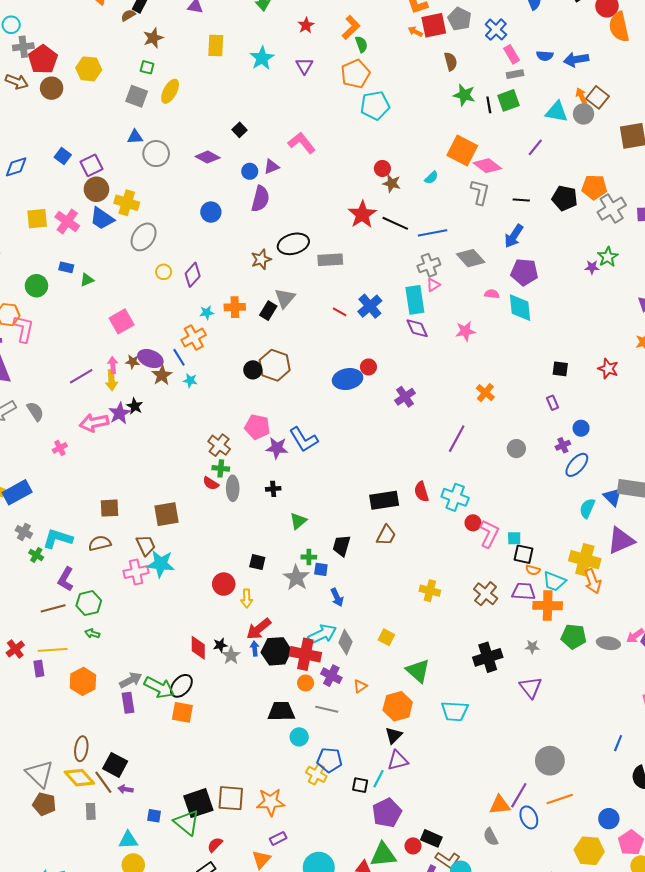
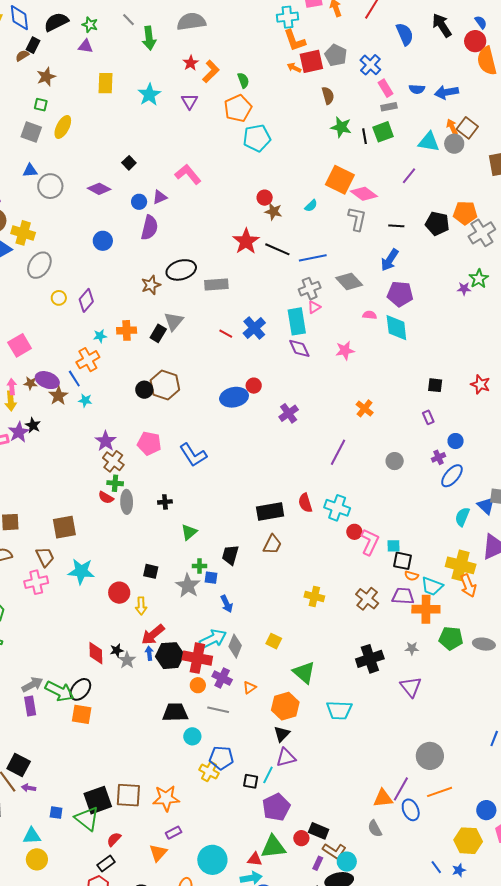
orange L-shape: (351, 27) -> (211, 71), moved
purple star: (277, 448) -> (106, 441), moved, turned 30
cyan star: (161, 564) -> (81, 571), moved

